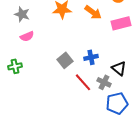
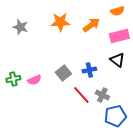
orange arrow: (93, 12) -> (91, 25), turned -72
pink semicircle: (27, 36) -> (34, 80), moved
black triangle: (119, 68) -> (117, 60), moved

